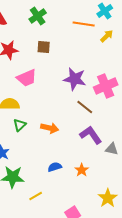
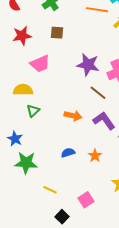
orange arrow: (50, 128) -> (73, 116), moved
yellow line: (36, 196) -> (50, 190), moved, turned 56

